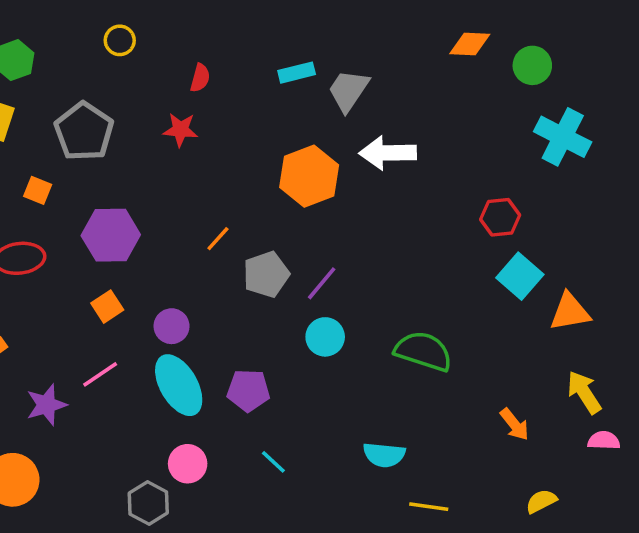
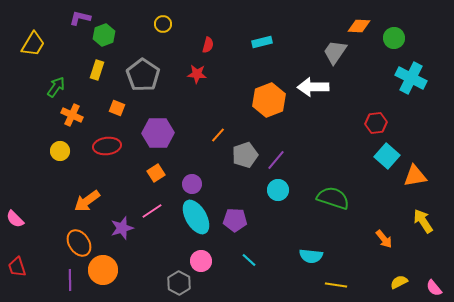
gray trapezoid: (348, 90) -> (335, 52), moved
pink semicircle: (604, 440) -> (434, 288), moved, turned -132

